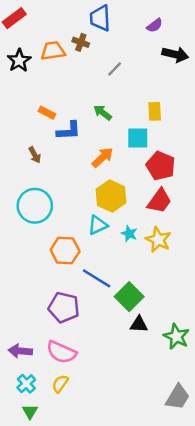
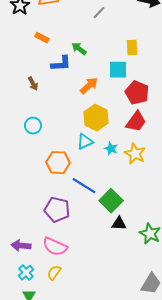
orange rectangle: (47, 113) -> (42, 38), moved
green arrow: (103, 113) -> (79, 49), moved
cyan circle: (35, 206) -> (33, 126), size x0.6

